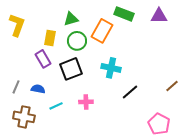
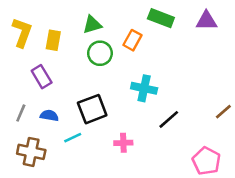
orange rectangle: (102, 31) -> (132, 40), size x0.7
yellow rectangle: (50, 38) -> (53, 40), moved
purple rectangle: (43, 59) -> (42, 77), moved
black square: (71, 69) -> (92, 109), moved
pink cross: (86, 102) -> (123, 143), moved

